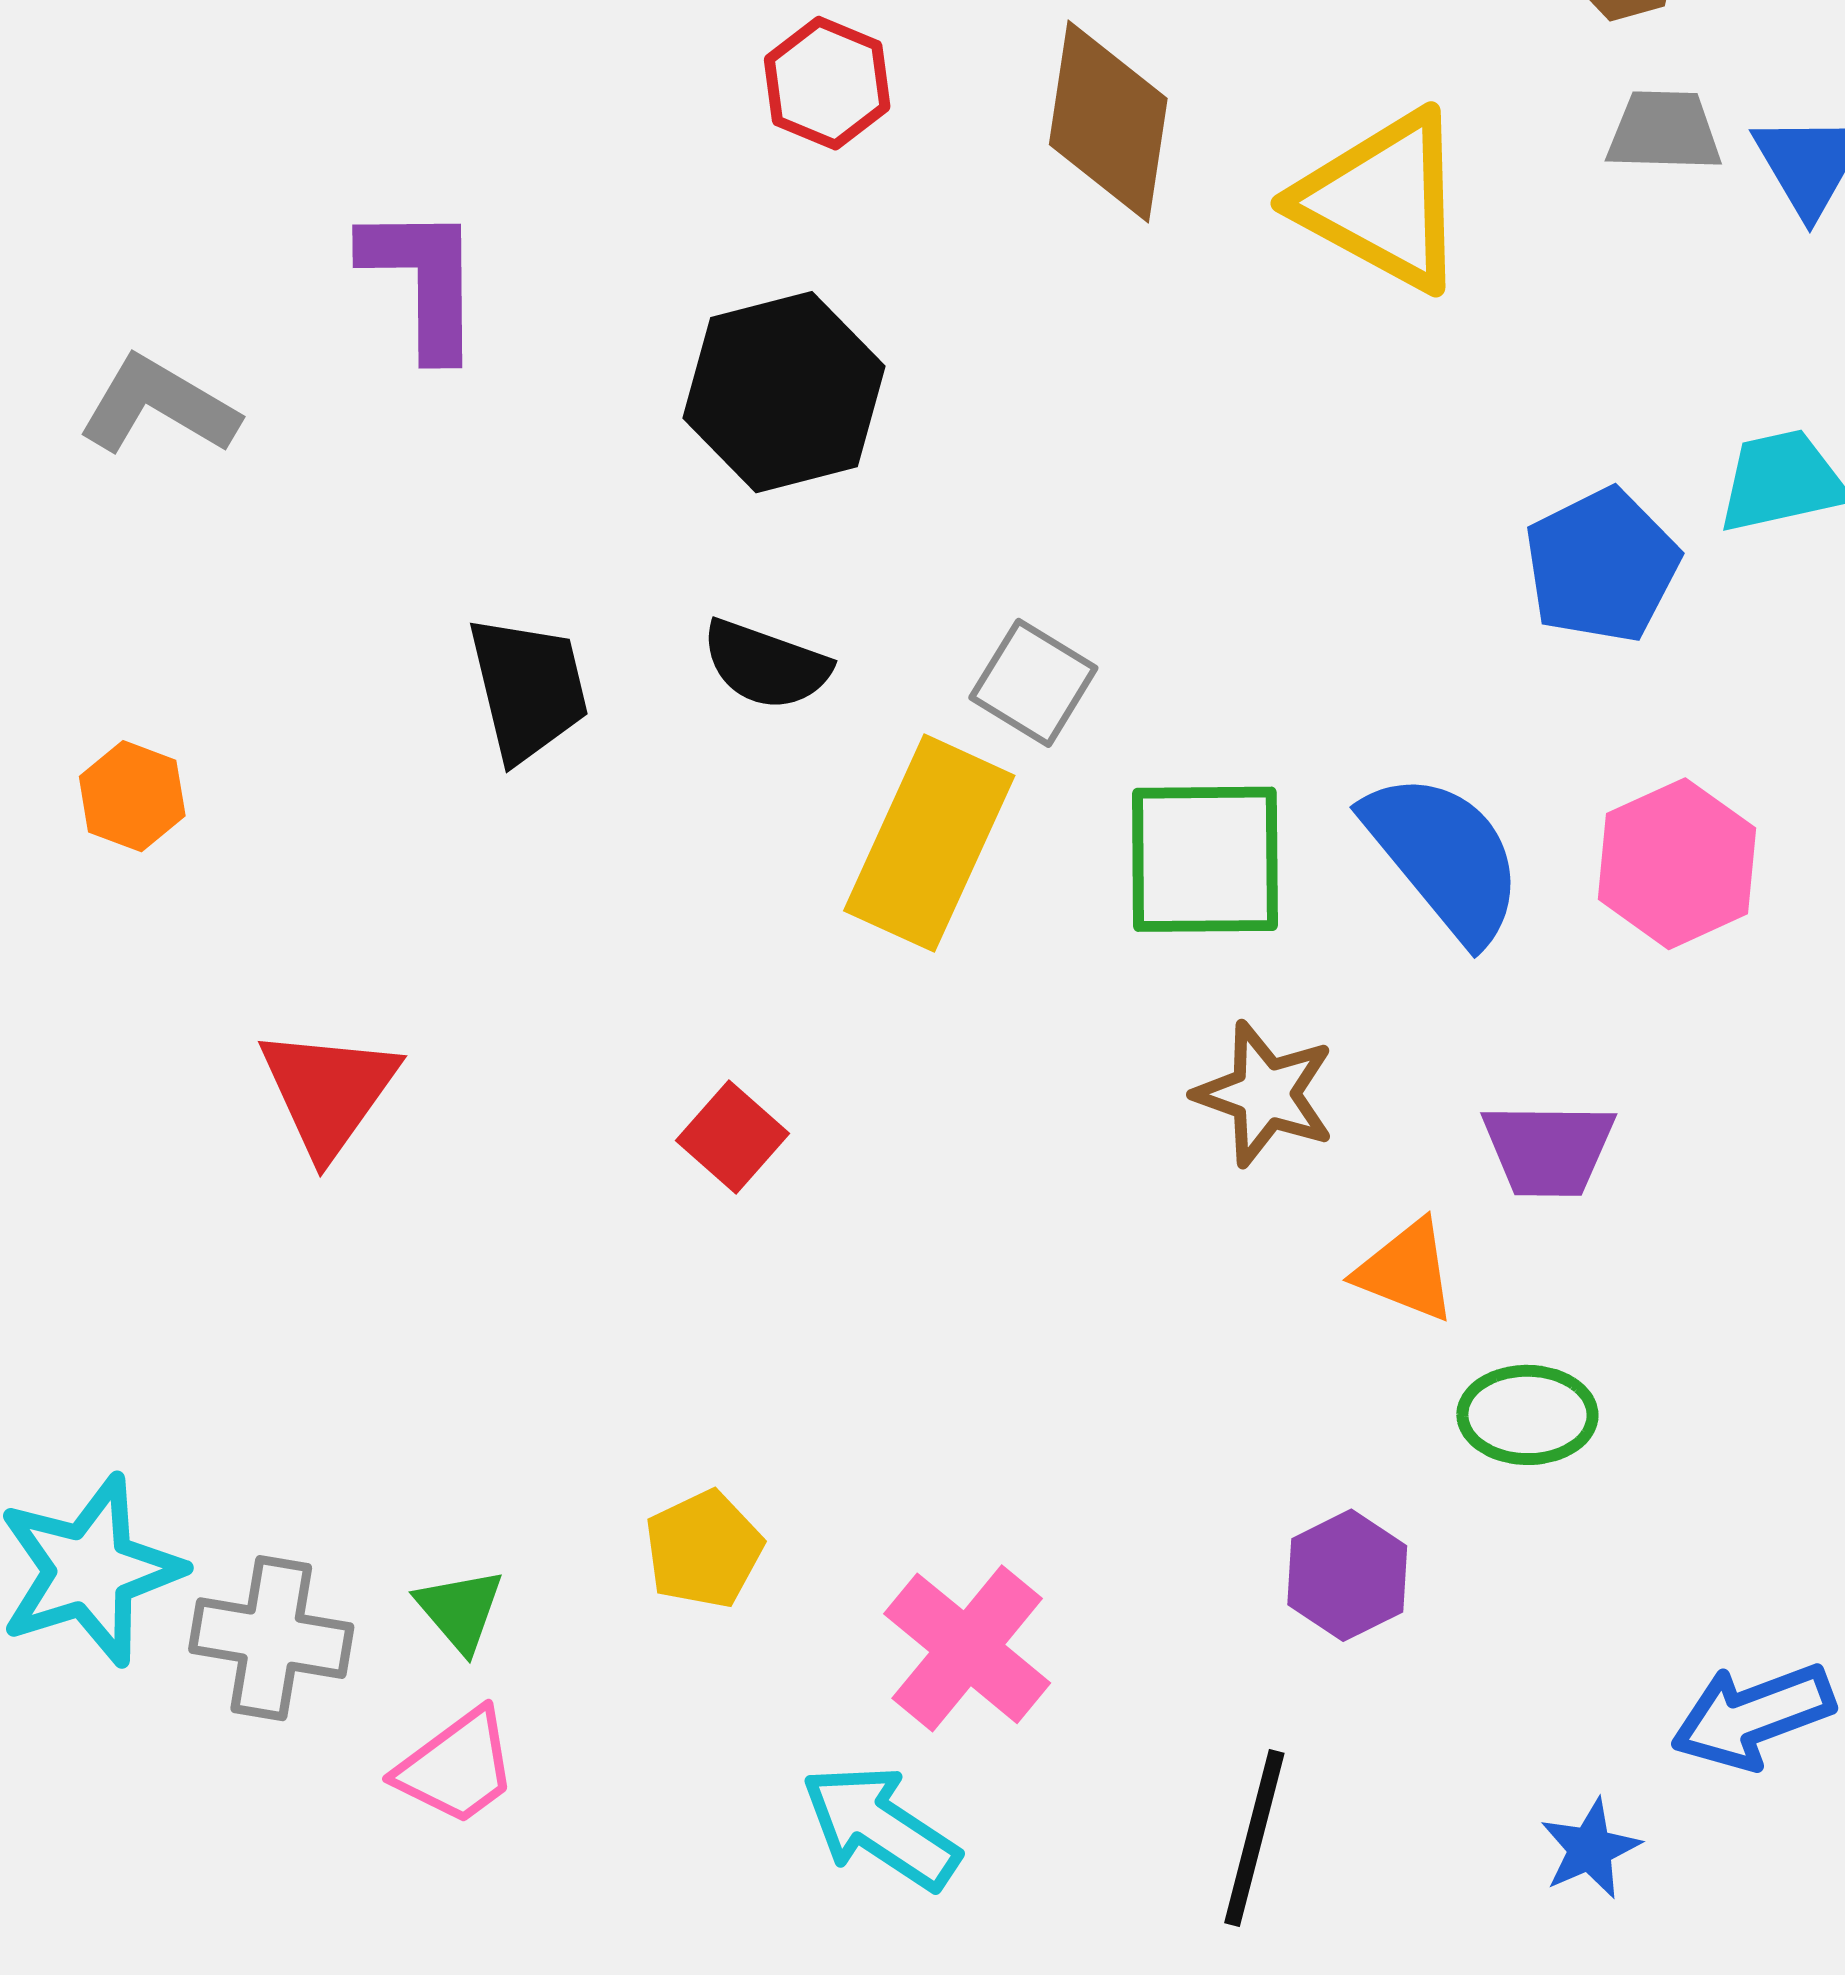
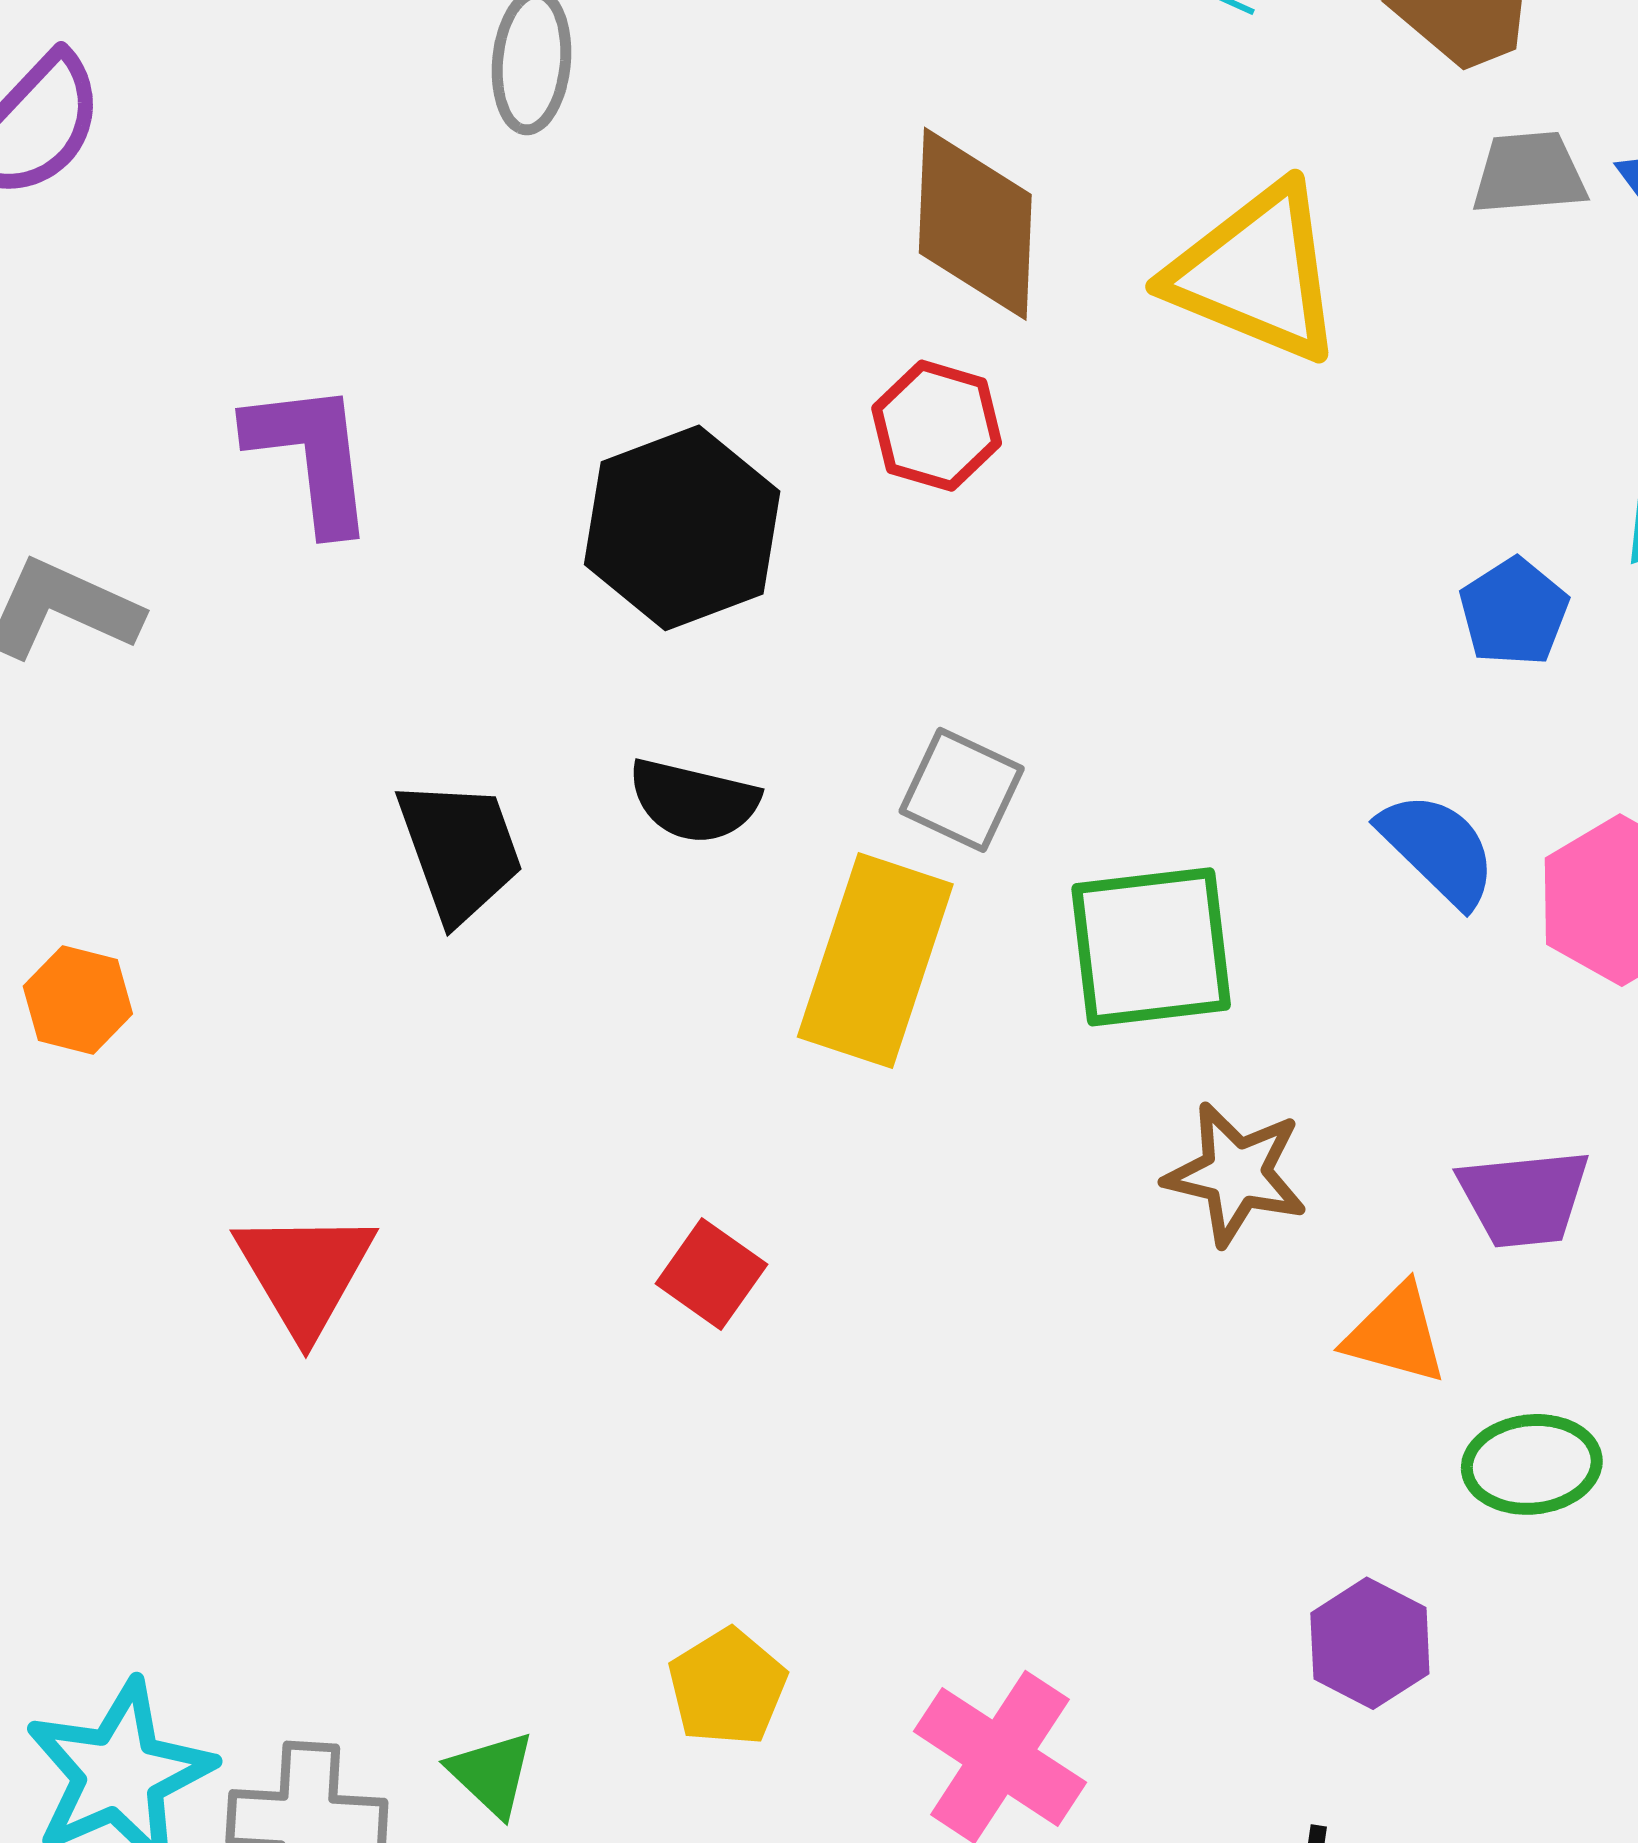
red hexagon: (827, 83) -> (937, 426), moved
blue pentagon: (1602, 566) -> (1514, 612), size x0.7
blue semicircle: (1444, 857) -> (1438, 849), moved, size x0.7

